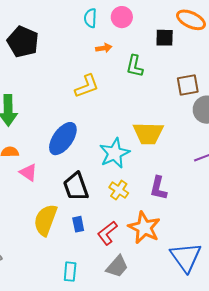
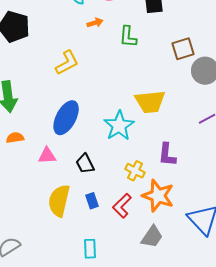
yellow L-shape: (87, 86) -> (67, 63), moved
pink triangle: (28, 172) -> (47, 156), moved, turned -30
black trapezoid: (76, 187) -> (85, 164), size x0.7
yellow cross: (119, 190) -> (135, 171), moved
gray trapezoid: (117, 266) -> (152, 237), moved

